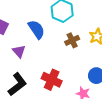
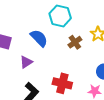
purple triangle: (19, 51) -> (26, 62), turned 48

